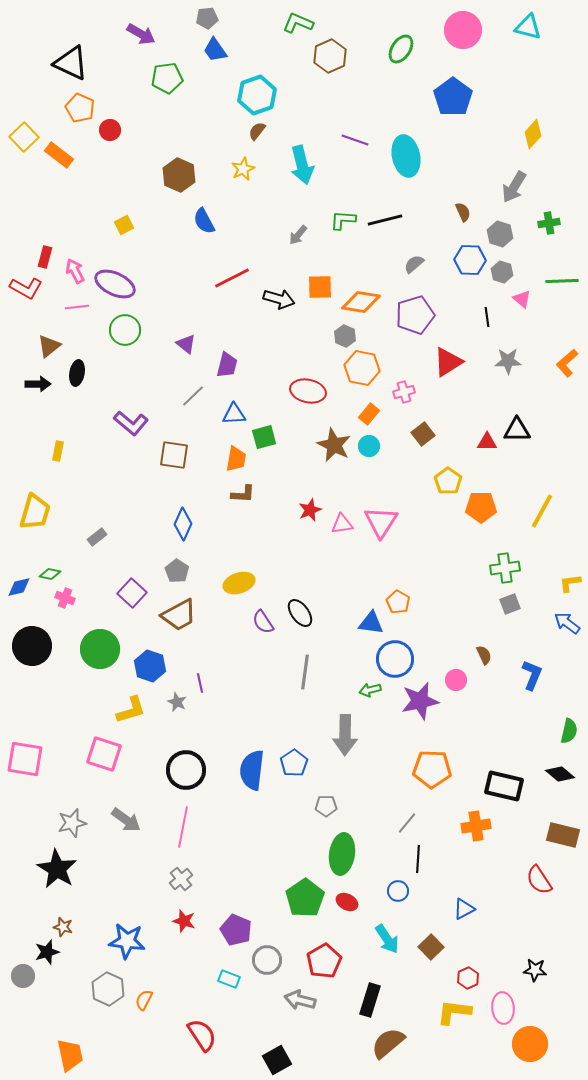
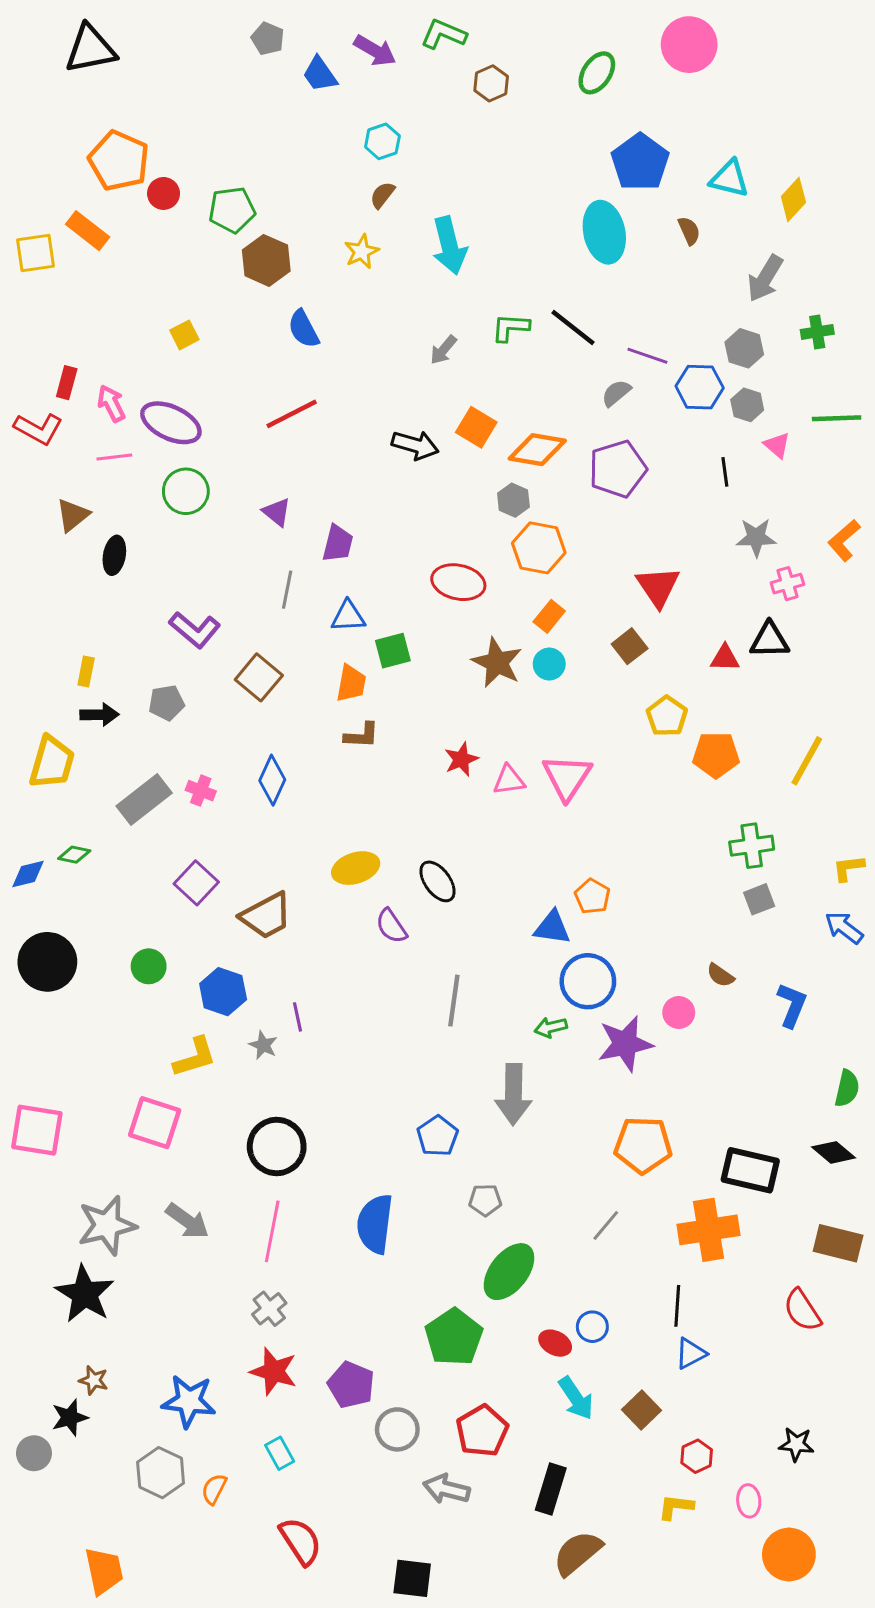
gray pentagon: (207, 18) -> (268, 39), moved, turned 30
cyan triangle: (528, 27) -> (729, 179), moved
purple arrow: (141, 34) -> (375, 51), moved
brown hexagon: (330, 56) -> (491, 83), size x0.7
black triangle: (71, 63) -> (91, 49), moved, turned -36
green pentagon: (167, 78) -> (232, 210), moved
cyan hexagon: (257, 95) -> (382, 141), size x0.6
blue pentagon: (453, 97) -> (640, 162), moved
orange pentagon: (80, 108) -> (119, 161), size x1.4
yellow square: (24, 137) -> (35, 253), moved, turned 36
purple line: (355, 140) -> (647, 356), moved
brown semicircle: (463, 212) -> (689, 231), moved
black line: (385, 220) -> (573, 327), turned 52
red line: (232, 278) -> (292, 414), moved
orange square: (320, 287) -> (476, 427), turned 32
red triangle: (448, 362) -> (658, 587), moved, turned -32
black arrow: (38, 384) -> (99, 715), moved
pink cross: (404, 392) -> (787, 584), moved
gray line: (193, 396) -> (287, 590), turned -35
brown square: (174, 455) -> (259, 677), turned 32
gray rectangle: (97, 537) -> (144, 800), size x1.8
gray pentagon: (177, 571) -> (166, 703), moved, turned 30
pink cross: (65, 598) -> (201, 791), moved
black ellipse: (300, 613) -> (438, 881), moved
green circle: (100, 649) -> (149, 966), size x0.6
brown semicircle: (484, 655) -> (720, 975), turned 150
blue semicircle: (252, 770) -> (375, 1224), moved
gray star: (72, 823) -> (107, 1225), size x1.4
orange cross: (476, 826) -> (709, 1230), size x1.4
green ellipse: (342, 854) -> (509, 1272), turned 30
black line: (418, 859) -> (677, 1306), moved
red ellipse: (347, 902) -> (555, 1343), moved
red star: (184, 921) -> (274, 1371), size x1.4
cyan rectangle: (229, 979) -> (280, 1453), moved, turned 40
pink ellipse: (503, 1008) -> (749, 1501), size x0.7
yellow L-shape: (454, 1012) -> (676, 1507), size x0.7
black square: (277, 1060) -> (412, 1578), turned 36

